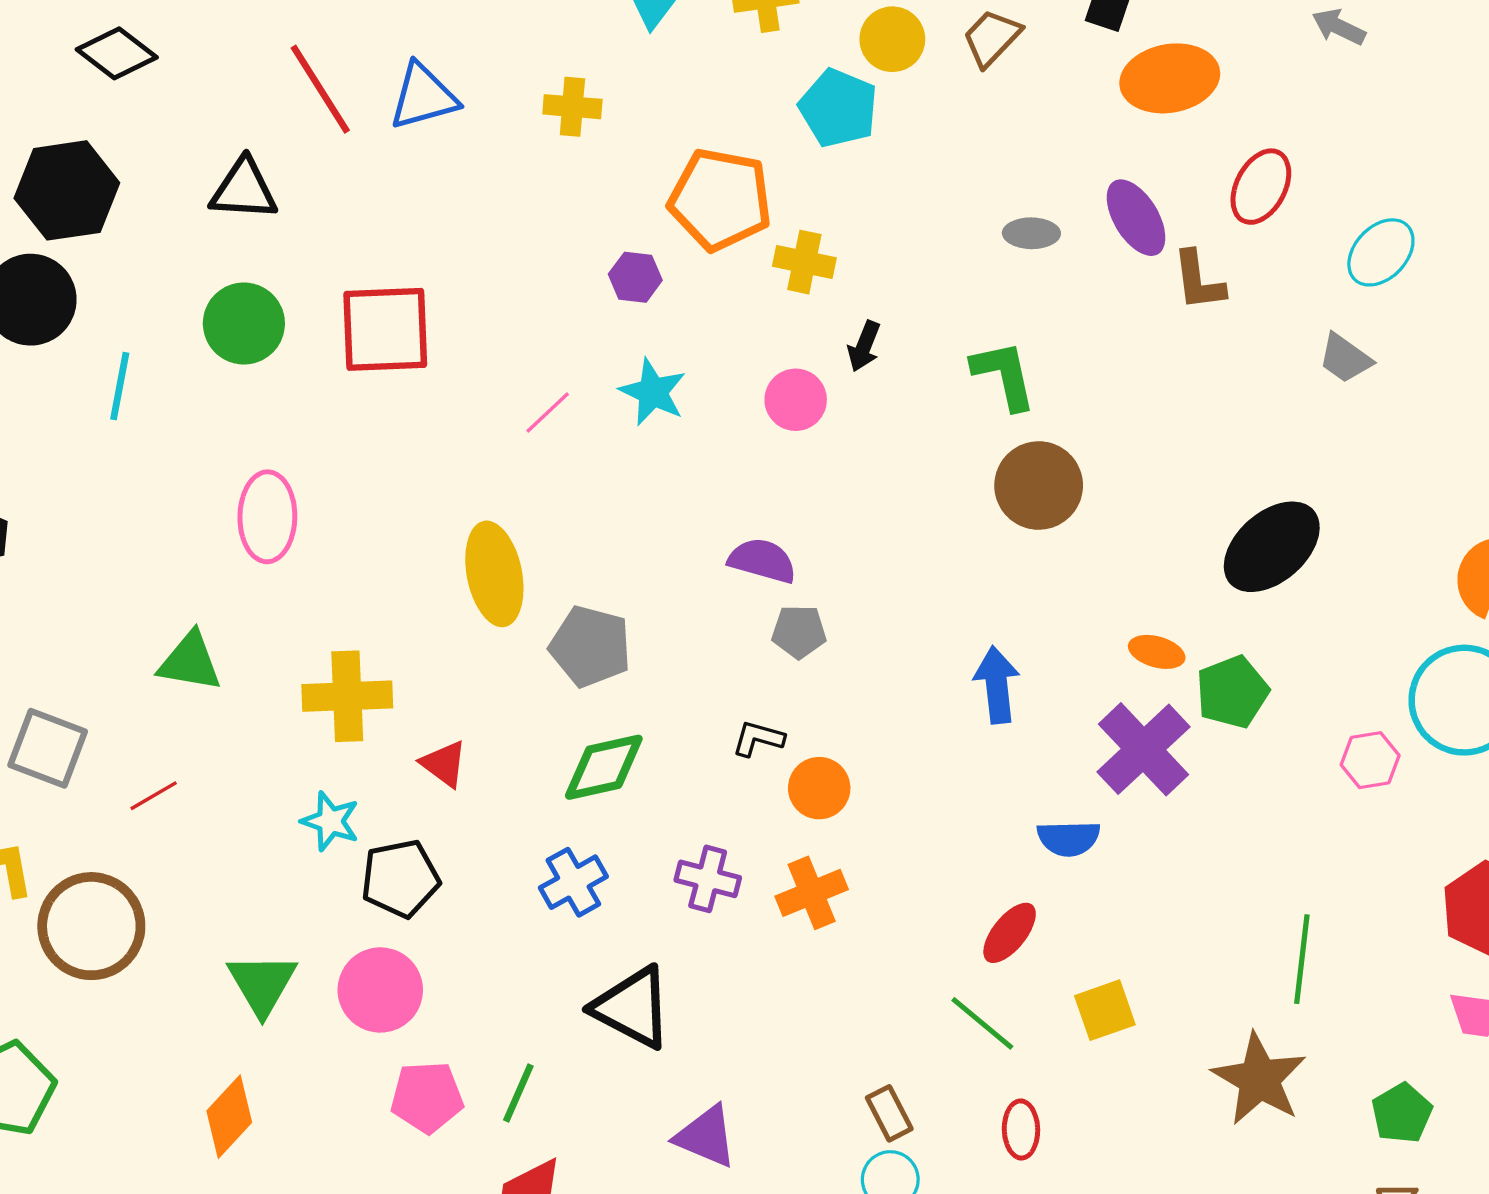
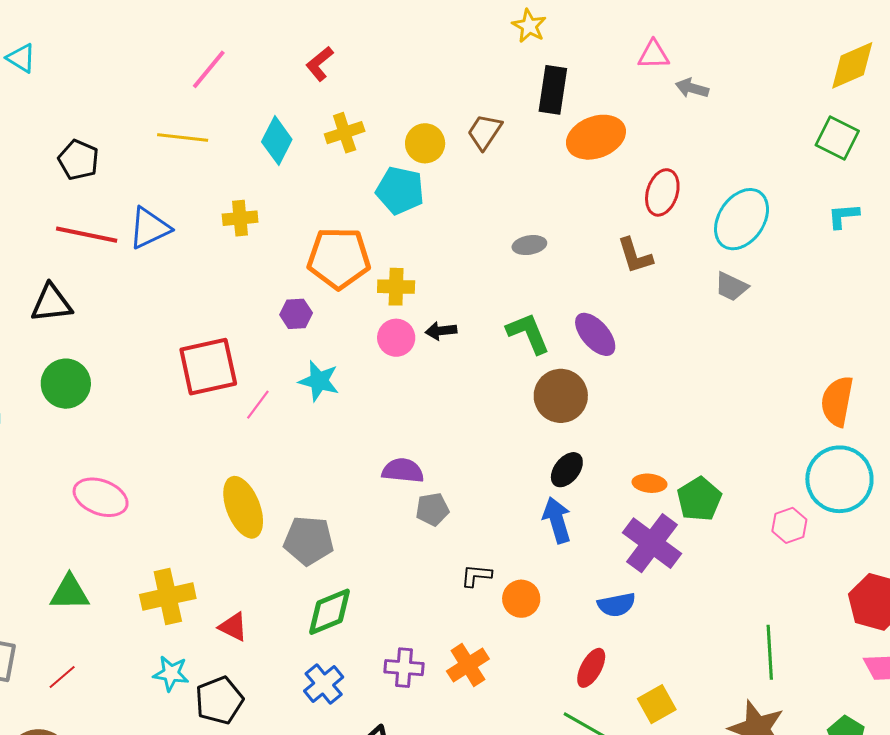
red line: (320, 89) -> (87, 235), turned -36
purple ellipse: (1136, 218) -> (595, 334), moved
cyan ellipse: (1381, 252) -> (742, 219), size x1.4
red square: (385, 329) -> (208, 367), moved
black arrow: (864, 346) -> (441, 331), turned 72
pink circle: (796, 400) -> (396, 338), moved
pink ellipse: (267, 517) -> (101, 497), turned -60
black ellipse: (1272, 547) -> (567, 470), moved, size x0.6
black L-shape: (758, 739) -> (476, 576), moved
orange circle: (819, 788) -> (521, 599), moved

